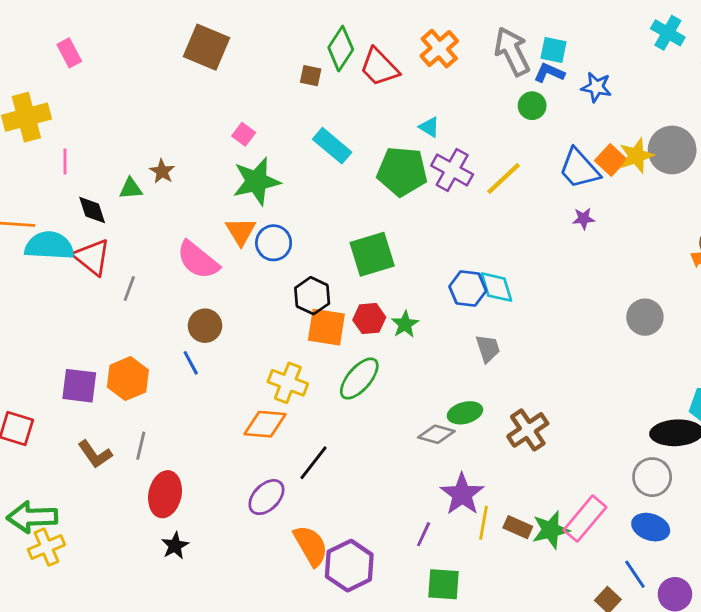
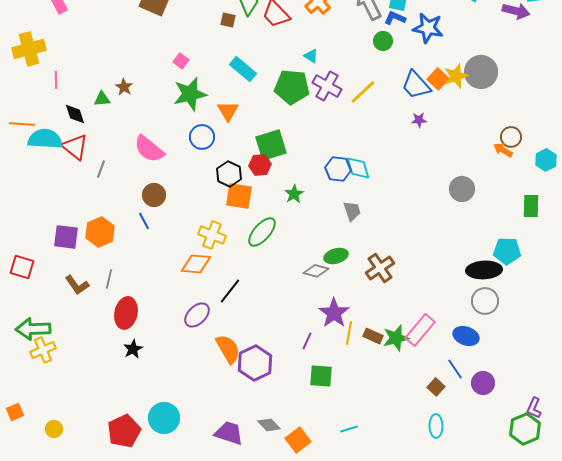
blue star: (596, 87) -> (428, 28), size x1.4
orange triangle: (241, 231) -> (228, 111), moved
red hexagon: (369, 319) -> (260, 165), moved
gray circle: (652, 477) -> (485, 301), moved

